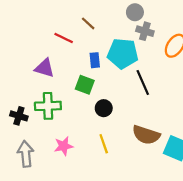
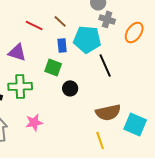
brown line: (88, 23) -> (60, 21), moved
brown semicircle: (146, 135) -> (108, 112), turned -30
yellow line: (104, 144) -> (100, 140), moved

